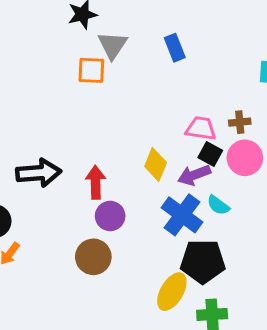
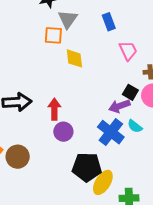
pink trapezoid: (201, 128) -> (128, 51), moved, turned 55
yellow diamond: (156, 165) -> (74, 58), moved, turned -30
brown circle: (93, 257) -> (18, 157), moved
black pentagon: (203, 261) -> (87, 167), moved

